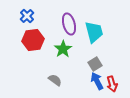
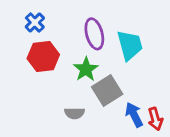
gray square: (95, 64) -> (107, 91), moved, size x1.5
gray semicircle: (55, 80) -> (75, 113), turned 144

